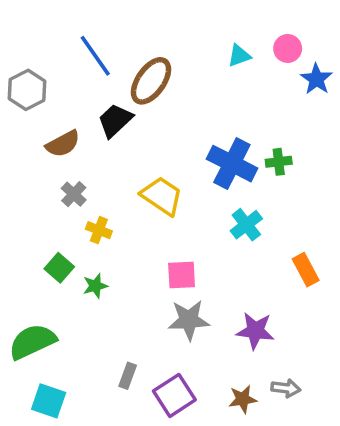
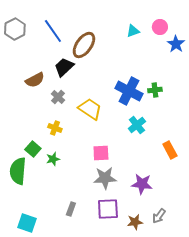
gray hexagon: (27, 90) -> (15, 29), moved
gray cross: (74, 194) -> (58, 97), moved
green semicircle: (32, 342) -> (18, 171), moved, turned -60
gray arrow: (286, 388) -> (159, 216), turned 119
purple square: (174, 395) -> (108, 209), moved, turned 30

